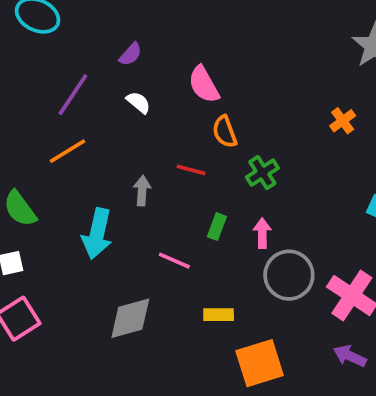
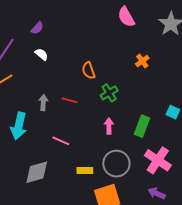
pink semicircle: (204, 85) -> (126, 17), moved
orange cross: (343, 121) -> (142, 61), moved
red line: (191, 170) -> (70, 100), moved
green rectangle: (217, 227) -> (142, 126), moved, size x1.5
gray circle: (289, 275) -> (116, 164), moved

